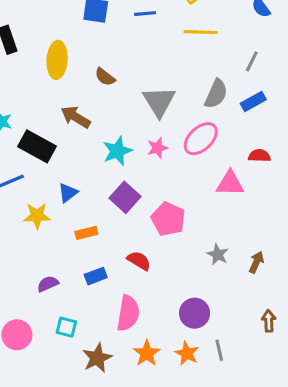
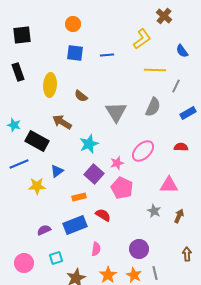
yellow line: (201, 32) -> (155, 70), moved
blue rectangle: (253, 102) -> (188, 113), moved
pink ellipse: (201, 139) -> (143, 151), moved
pink star: (157, 148) -> (117, 163), moved
pink triangle: (230, 183) -> (169, 185), moved
orange rectangle: (86, 233) -> (79, 197), moved
blue rectangle: (96, 276) -> (75, 225), size x1.6
pink semicircle: (128, 313) -> (96, 249), size x0.6
cyan square: (66, 327) -> (56, 258), turned -32

